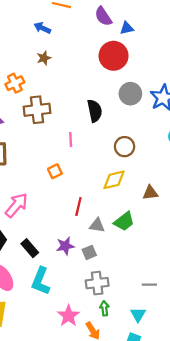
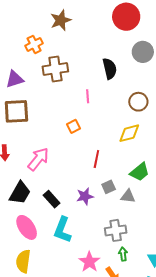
brown star: (44, 58) -> (61, 20), size x1.5
gray triangle: (97, 225) -> (128, 196), moved
gray square: (89, 252) -> (109, 187), moved

